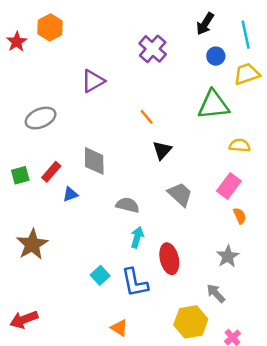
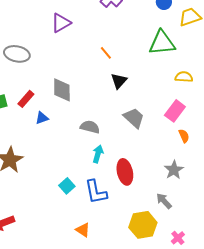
gray ellipse: (41, 118) -> (17, 54), turned 35

